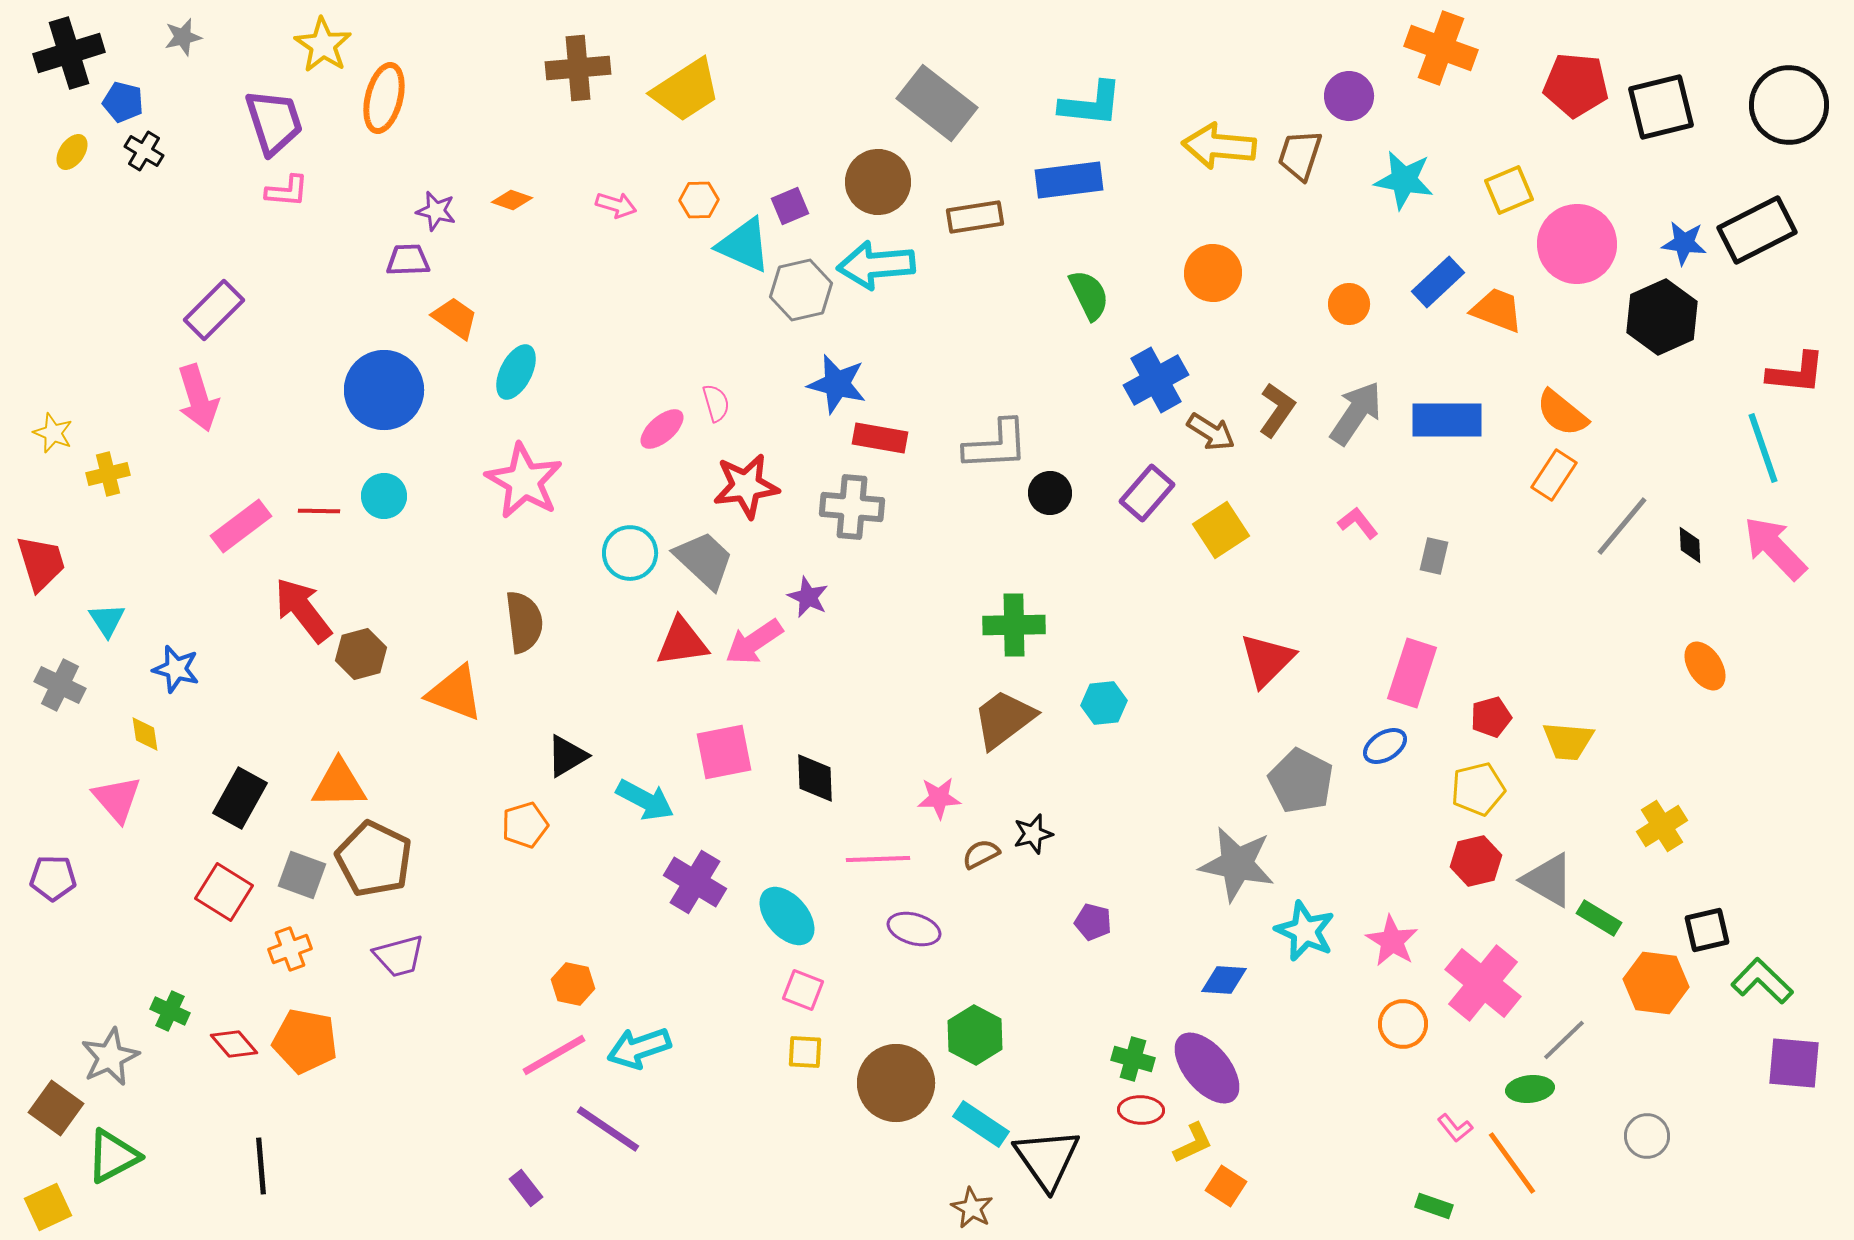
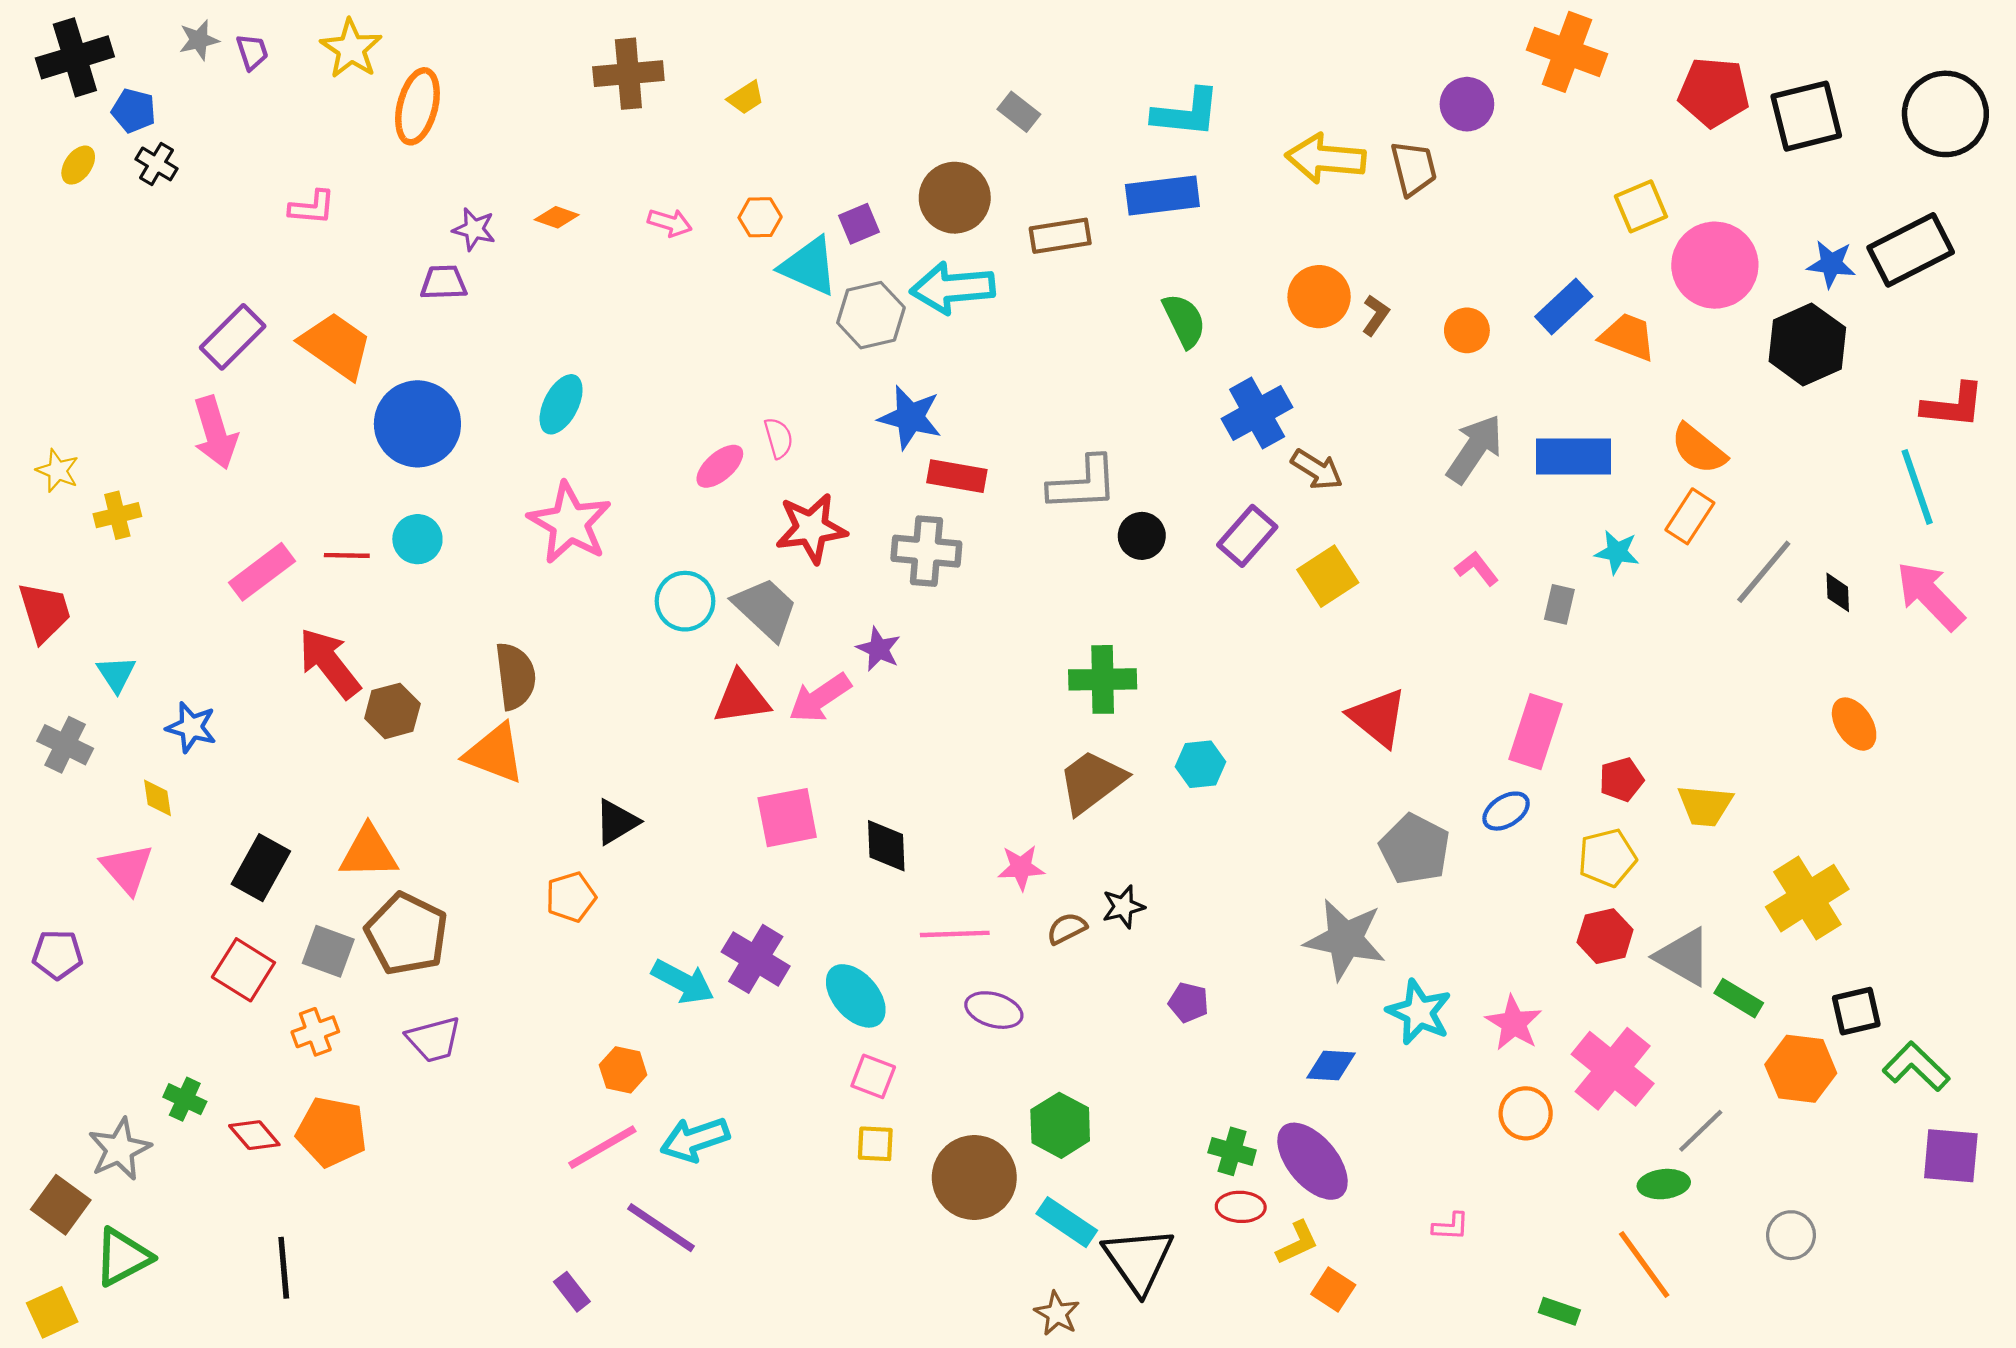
yellow trapezoid: (686, 90) -> (746, 98), size x0.5
gray rectangle: (937, 103) -> (1019, 112), size x0.5
purple trapezoid: (274, 122) -> (252, 52), moved, size x0.5
brown trapezoid: (1300, 155) -> (1414, 168), turned 148
cyan star: (1404, 180) -> (1617, 552), moved, size x0.7
orange trapezoid: (455, 318) -> (336, 346), moved, size x1.5
brown L-shape: (1277, 410) -> (1376, 315), moved, size x0.7
brown semicircle: (524, 622) -> (515, 676), moved
red triangle: (1267, 660) -> (1378, 718), turned -36
cyan arrow: (645, 800) -> (683, 982), moved
yellow cross: (1662, 826) -> (1807, 898), size x1.5
pink L-shape: (1455, 1128) -> (1451, 1226), moved, turned -48

